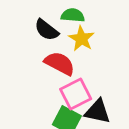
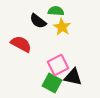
red semicircle: (60, 63) -> (21, 44), moved

